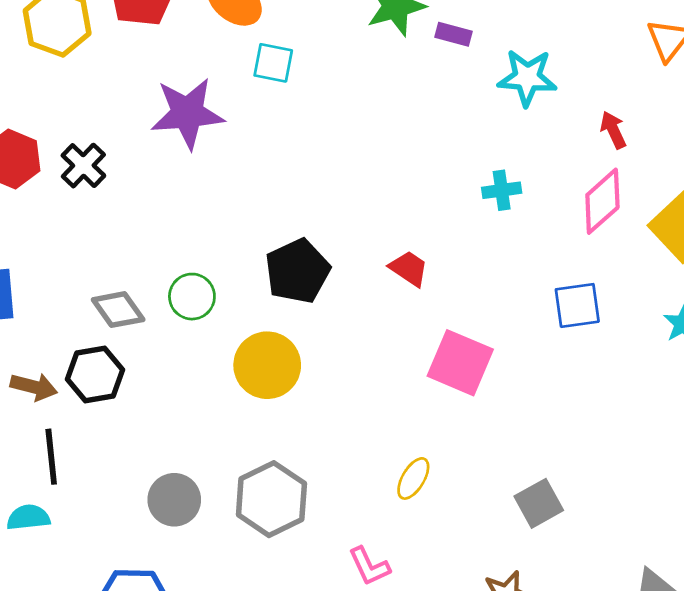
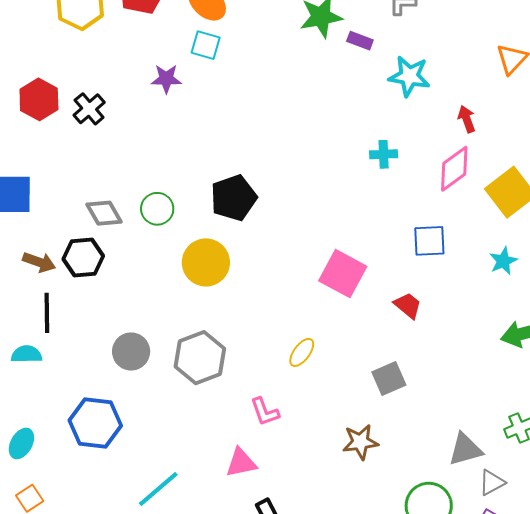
cyan square: (273, 63) -> (206, 45), moved
purple star: (187, 113) -> (166, 79), size x0.6
red trapezoid: (409, 268) -> (408, 305), moved

